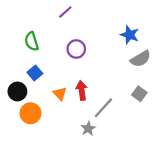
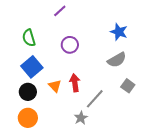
gray semicircle: (140, 59) -> (117, 60), moved
blue square: (35, 73) -> (32, 67), size x1.5
black circle: (17, 91) -> (28, 92), moved
orange circle: (30, 113) -> (28, 118), moved

